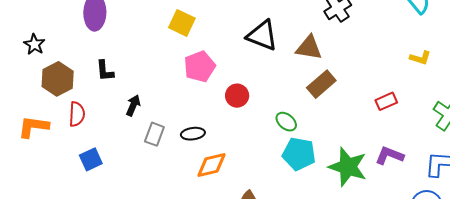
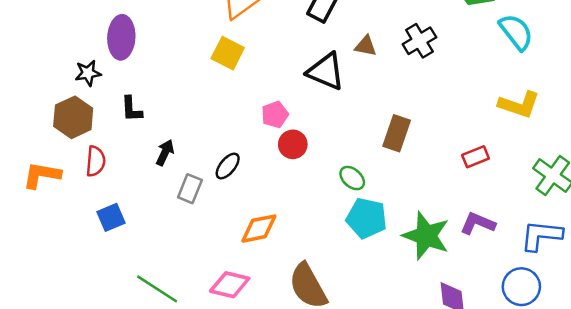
black star: (34, 44) -> (88, 73), moved, turned 30
brown triangle: (309, 48) -> (366, 46), moved, size x0.7
yellow L-shape: (420, 58) -> (519, 105), size x1.6
pink pentagon: (200, 67) -> (275, 115), moved, size x0.7
brown rectangle: (321, 84) -> (397, 133), turned -32
black ellipse: (193, 134) -> (228, 166), moved, turned -45

